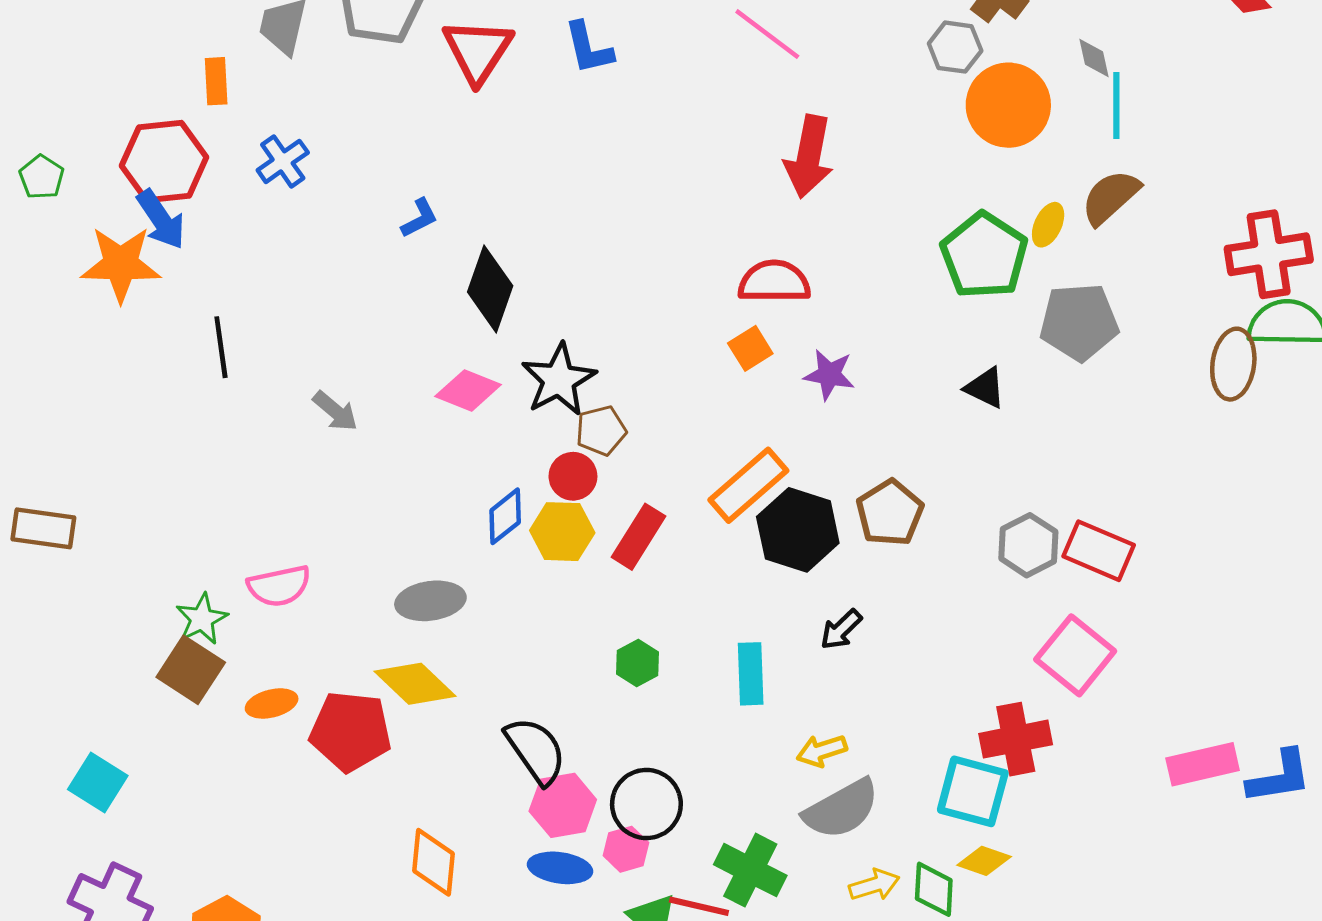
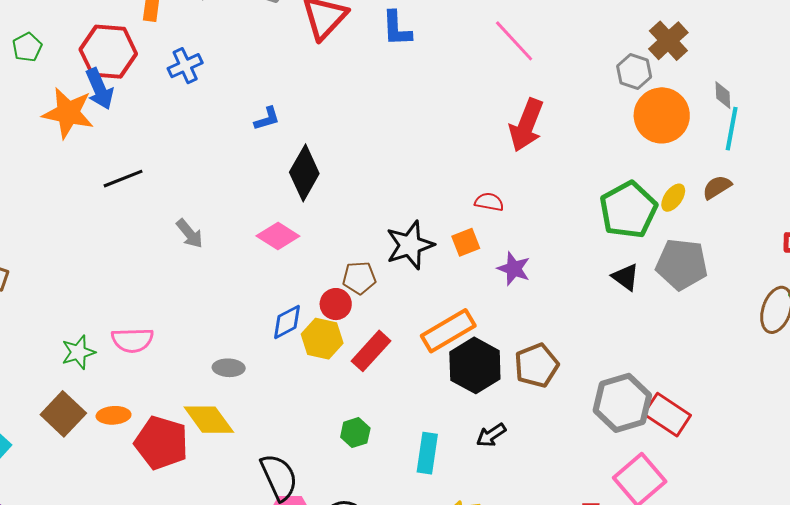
brown semicircle: (1110, 197) -> (717, 187), size x0.7
red semicircle: (774, 282) -> (489, 202), size x0.6
black line: (221, 347) -> (123, 179), turned 66
black star: (559, 380) -> (410, 245), moved
black triangle: (985, 388) -> (626, 277), moved
gray hexagon: (1028, 545) -> (622, 403), size x1.4
gray ellipse: (430, 601) -> (229, 368), size x0.7
brown square: (191, 670) -> (63, 414), moved

